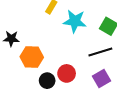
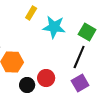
black line: (100, 52) -> (79, 57), turned -50

